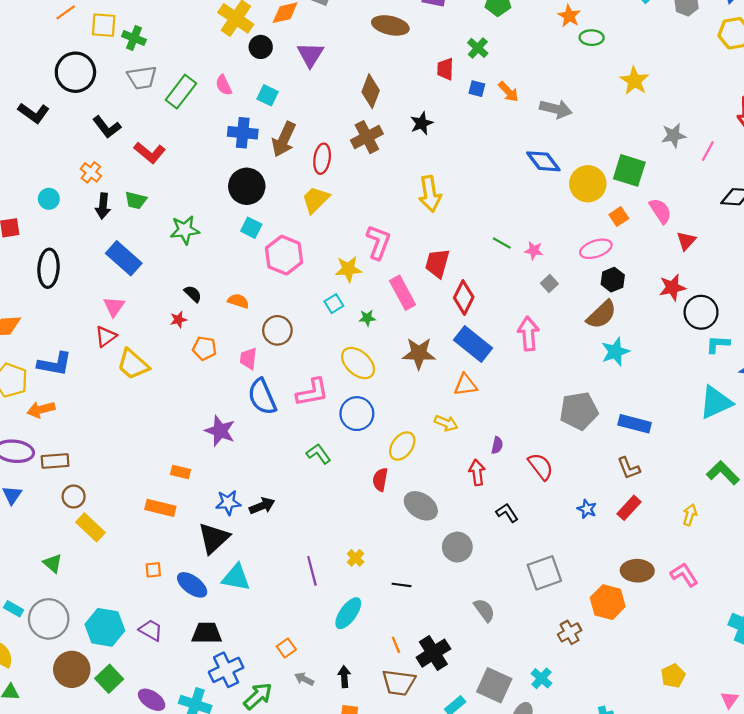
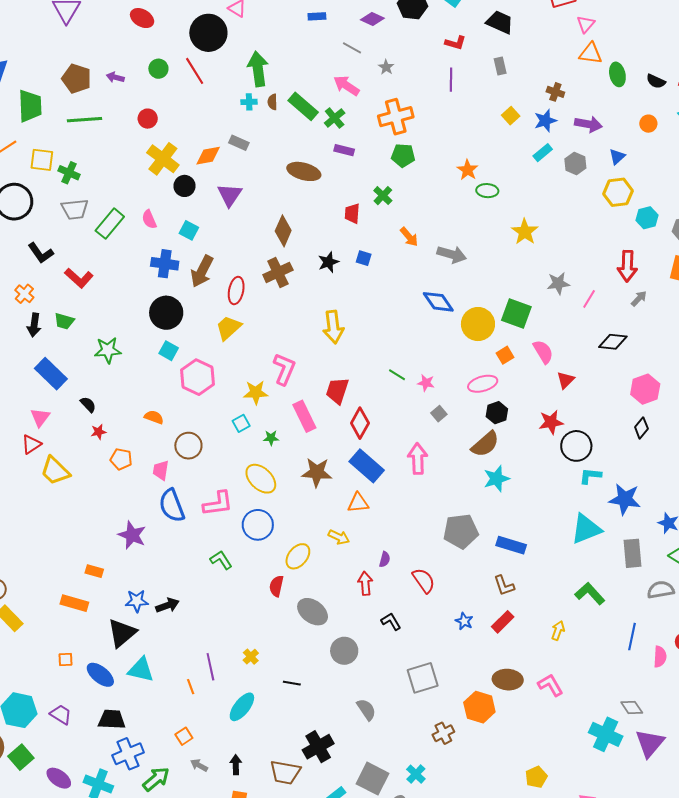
blue square: (477, 89) -> (364, 258), moved
black semicircle: (193, 294) -> (88, 405), moved
orange line: (396, 645) -> (191, 687), moved

